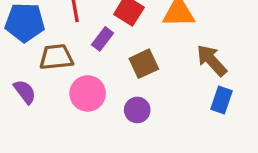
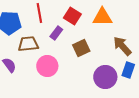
purple circle: (137, 110) -> (105, 77), moved, size x1.5

